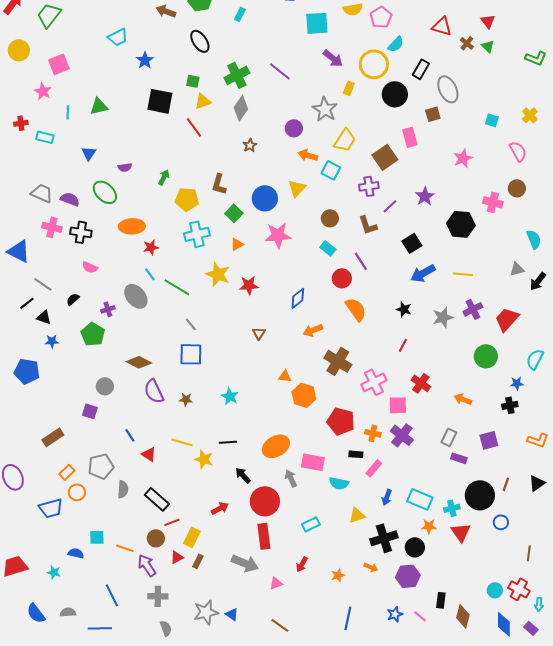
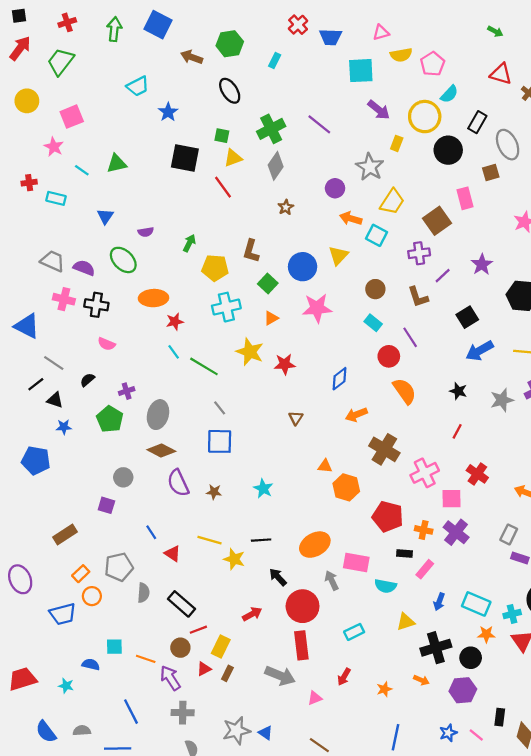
cyan line: (68, 112) -> (82, 170), turned -56
gray ellipse: (136, 296) -> (158, 415), moved, turned 55

